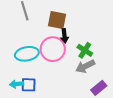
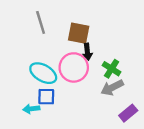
cyan ellipse: (27, 54) -> (43, 73), turned 40
blue square: (29, 85) -> (46, 97), moved

